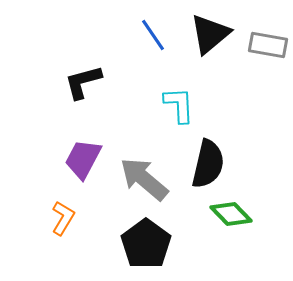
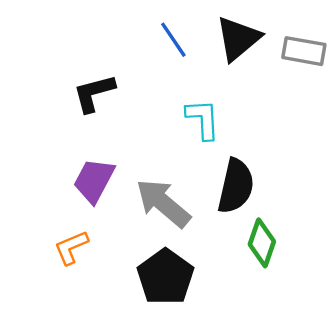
green diamond: (231, 214) -> (262, 243), turned 63
orange L-shape: (63, 218) -> (71, 247), turned -144

